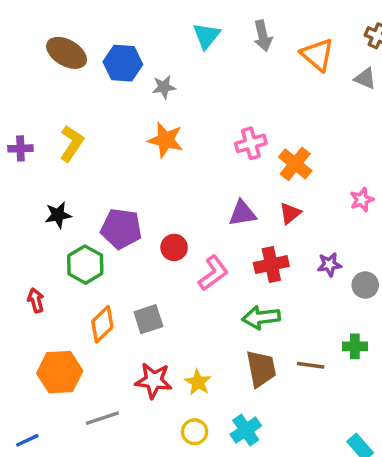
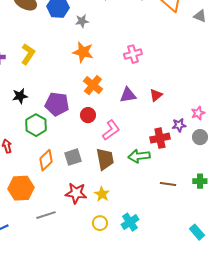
orange cross: (295, 164) -> (93, 85), moved
pink star: (362, 200) -> (198, 113), moved
red cross: (271, 265) -> (160, 138), moved
green cross: (355, 346) -> (200, 181), moved
brown trapezoid: (261, 369) -> (105, 159), moved

